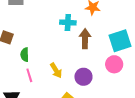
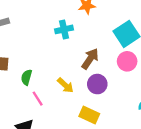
brown arrow: (85, 39) -> (90, 59), moved, turned 48
green semicircle: (25, 55) -> (26, 77), turned 32

